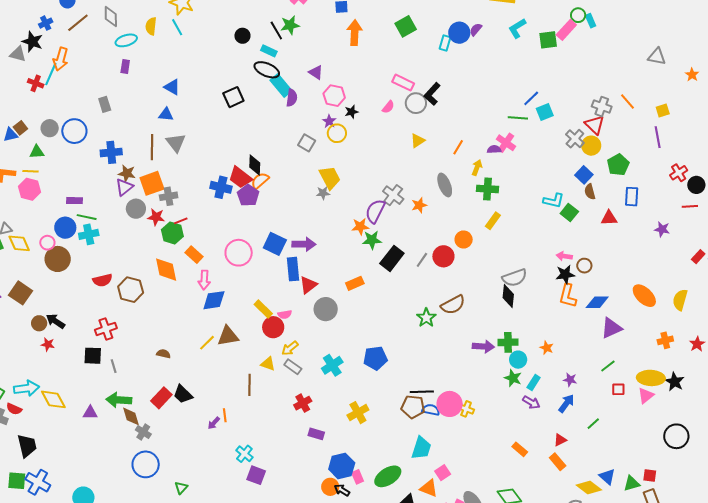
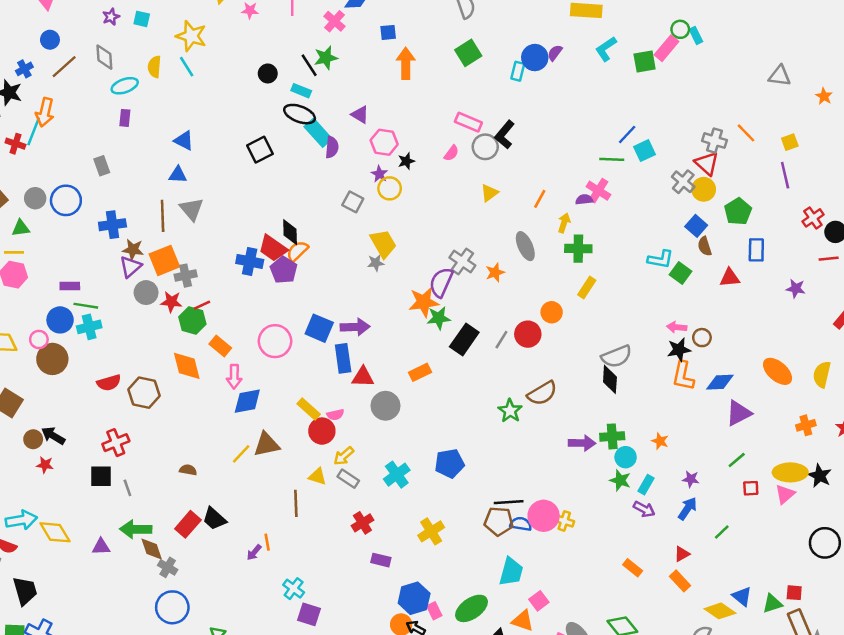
orange star: (360, 227) -> (424, 302), size x1.4
red triangle: (308, 285) -> (363, 377), turned 42

